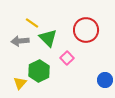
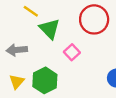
gray arrow: (20, 41) -> (17, 50), moved
green hexagon: (39, 71) -> (45, 80), moved

